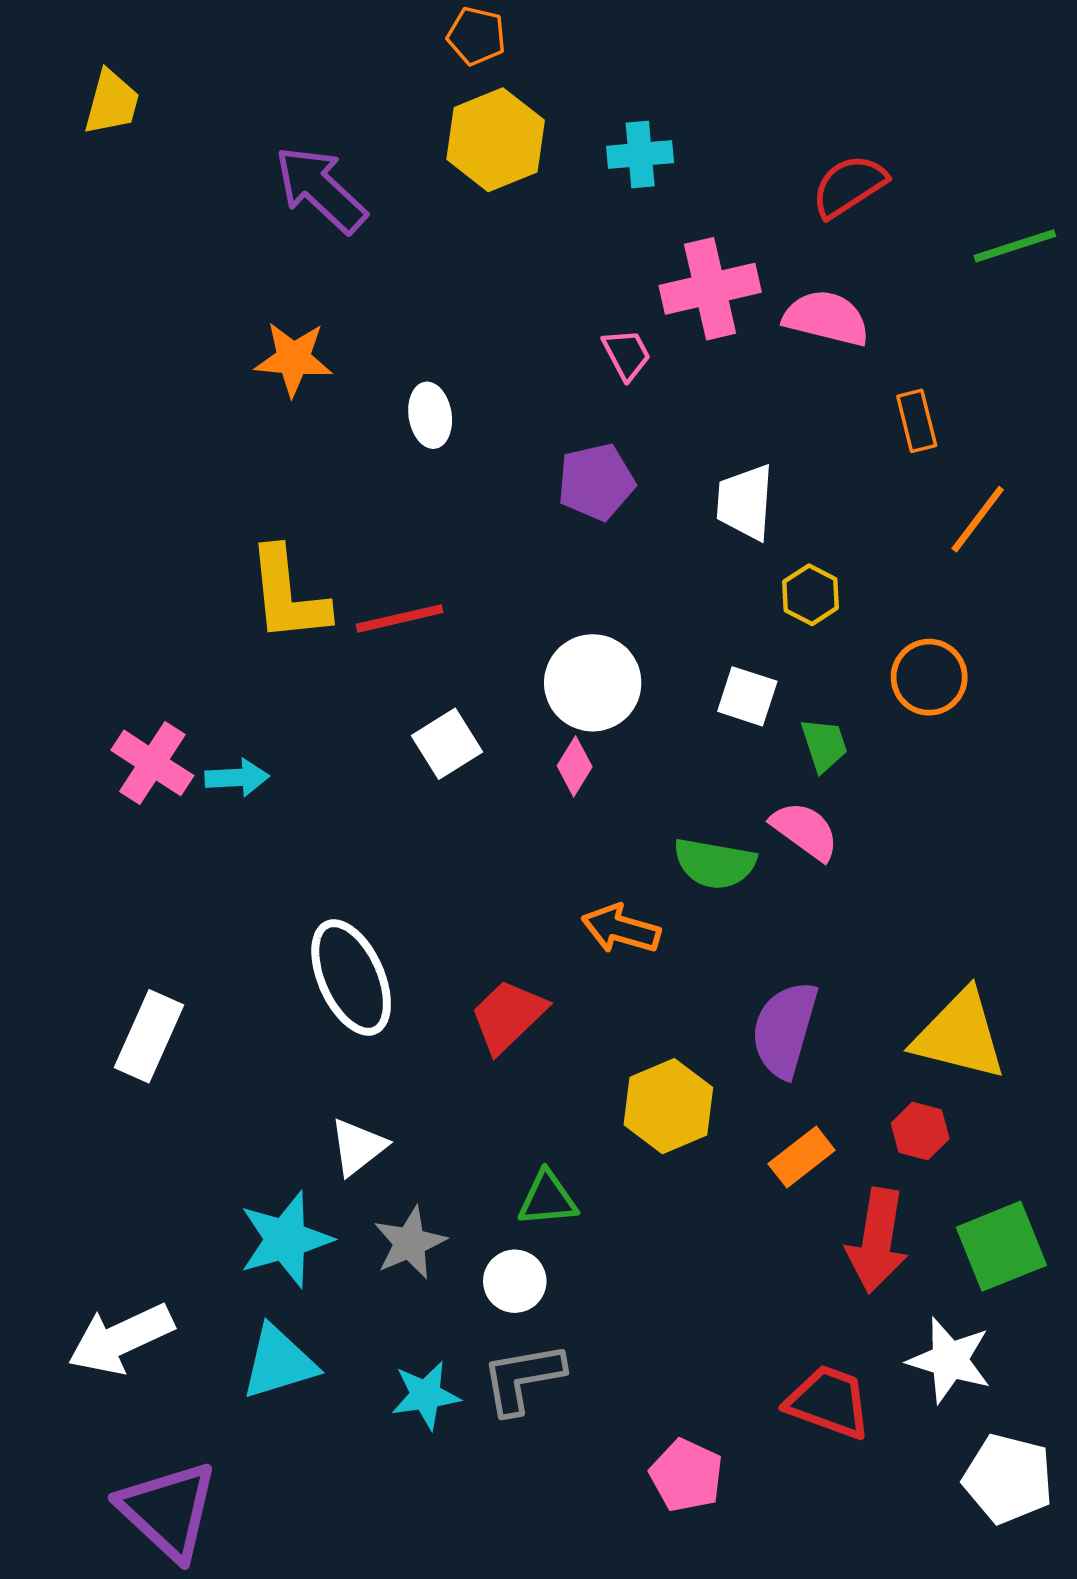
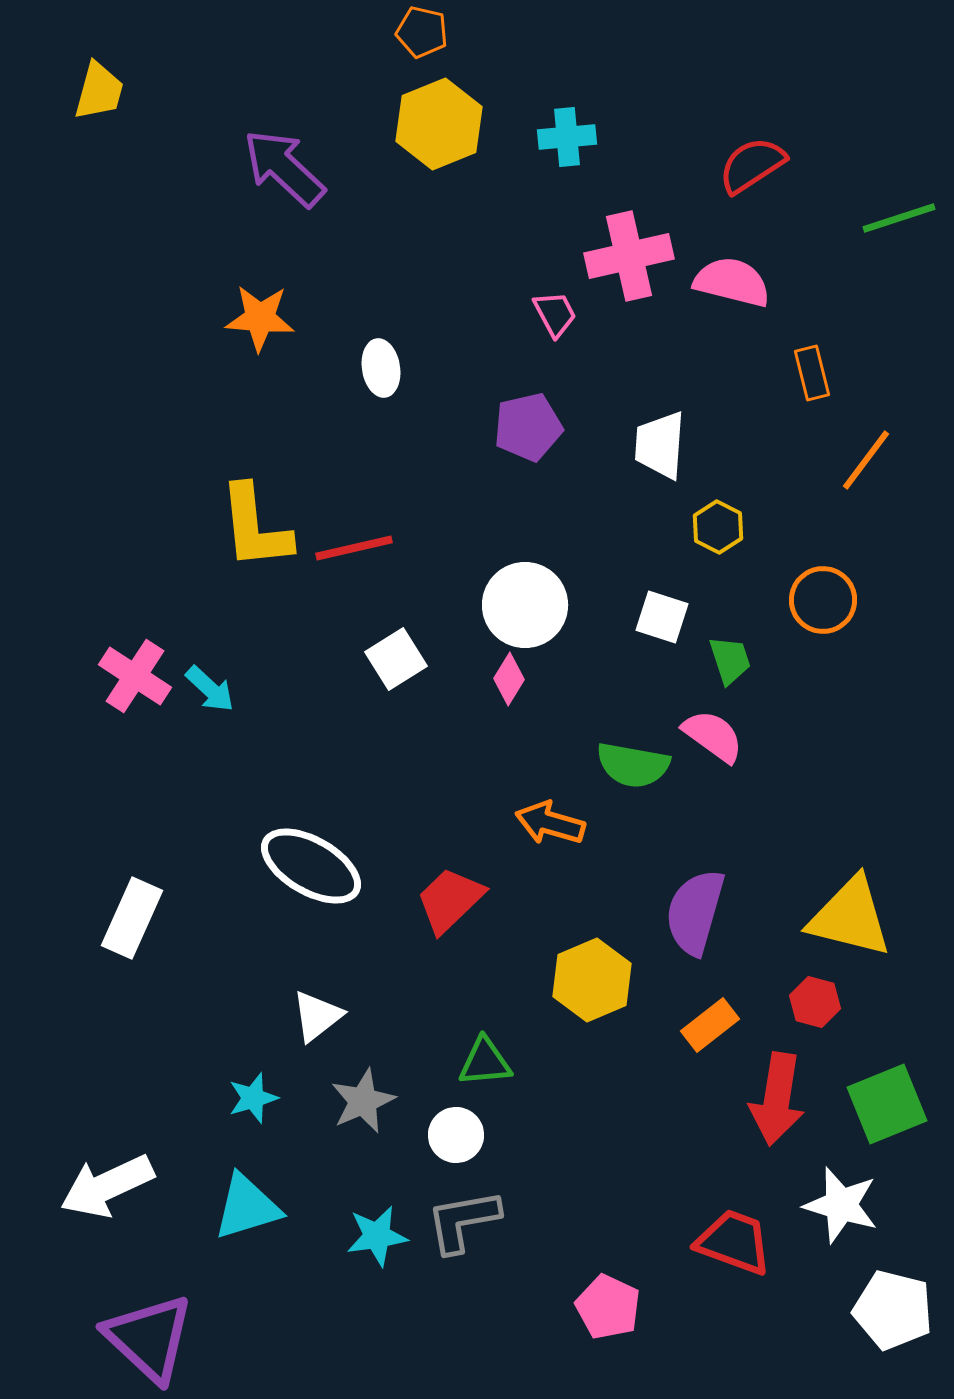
cyan arrow: (237, 778) -> (210, 689), turned 46
white ellipse: (351, 977) -> (311, 866), turned -36
cyan star: (286, 1239) -> (253, 1098), size x0.6

